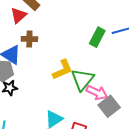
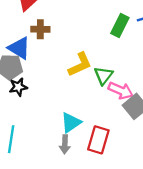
green triangle: (82, 79) -> (103, 76), size x0.7

